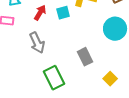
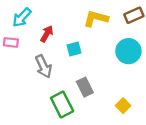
cyan square: (63, 13) -> (74, 49), moved
gray rectangle: (85, 57) -> (85, 87), moved

